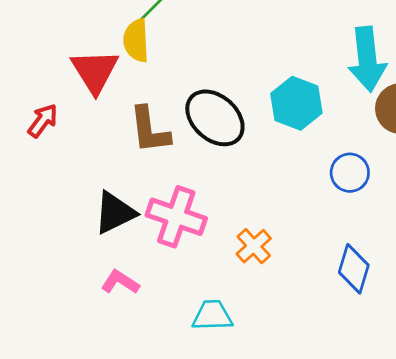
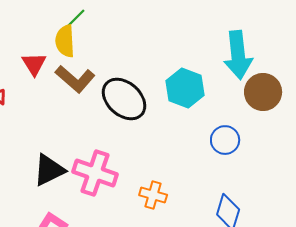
red triangle: (95, 71) -> (34, 64), size x0.7
brown L-shape: (150, 130) -> (75, 79), moved, turned -42
orange cross: (254, 246) -> (153, 195), turned -32

